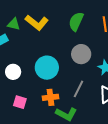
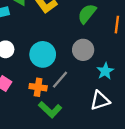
gray line: (79, 89) -> (60, 80), moved

